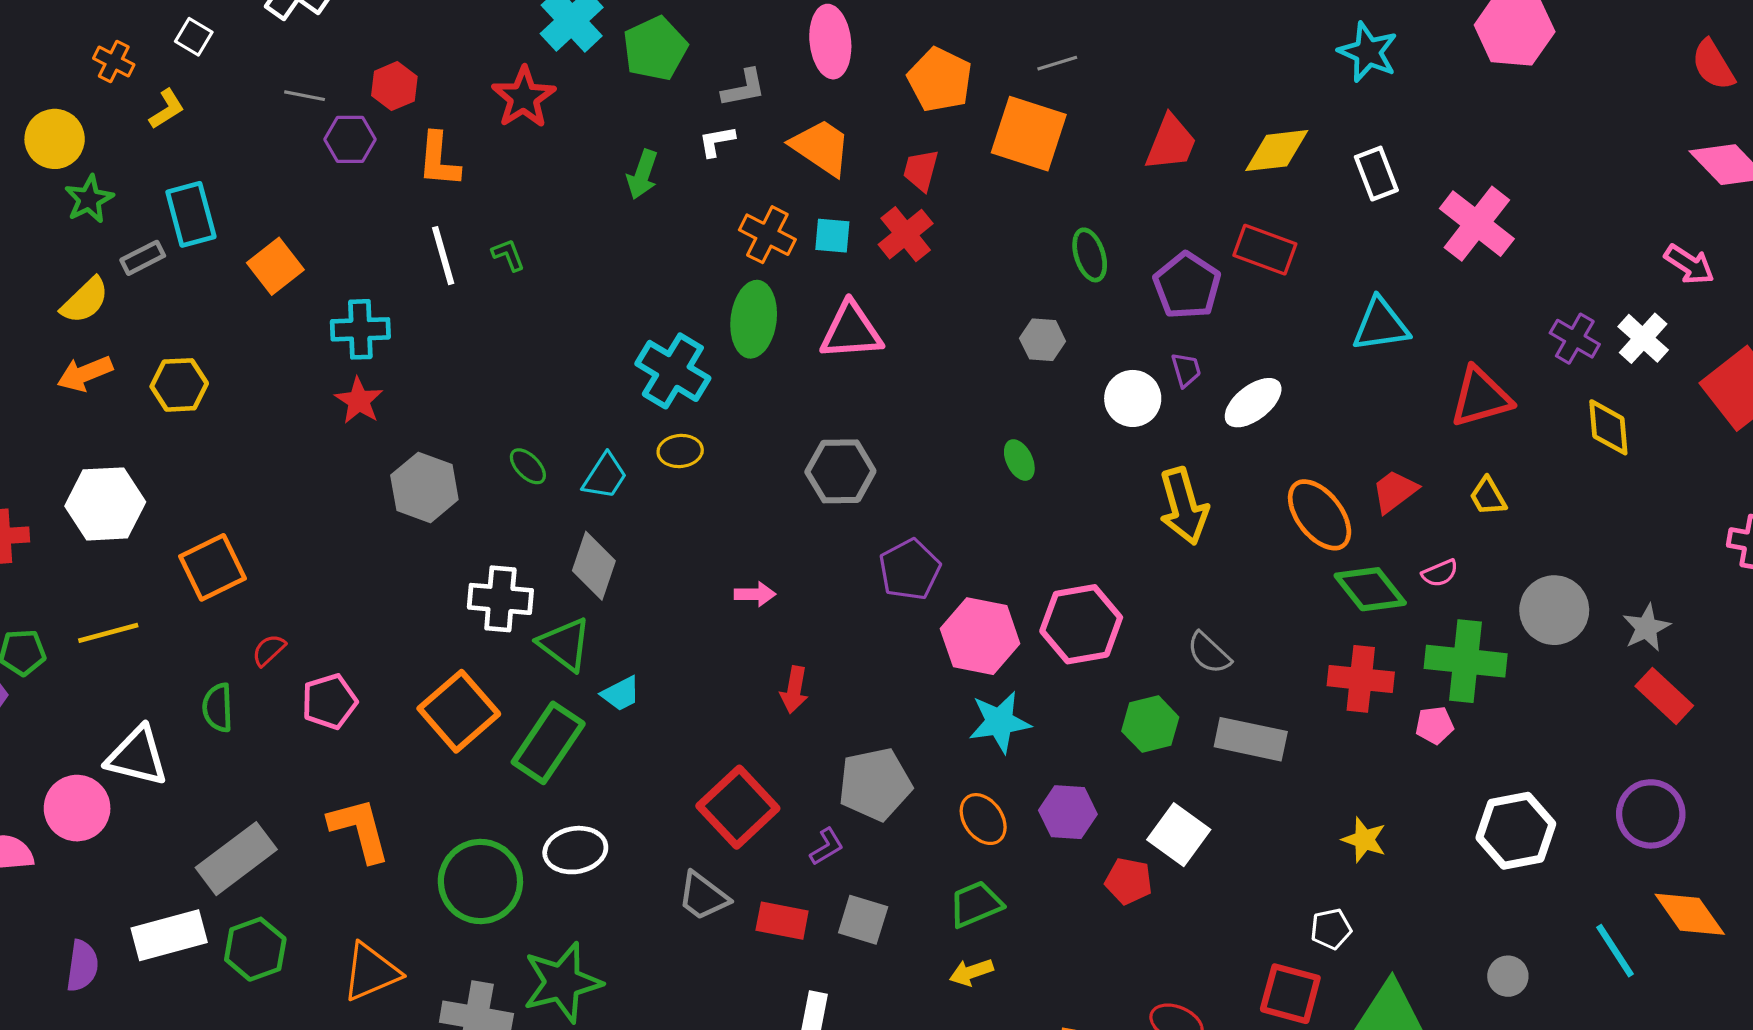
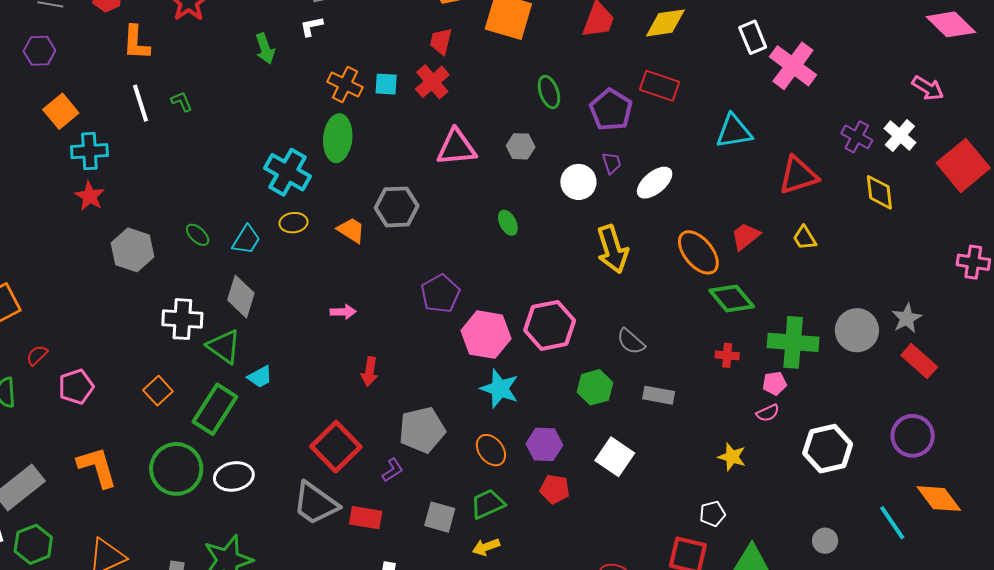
purple hexagon: (350, 139) -> (39, 51), moved
orange trapezoid: (821, 147) -> (351, 230), moved, size x0.7
green arrow: (642, 174) -> (265, 49), turned -36
white rectangle: (1376, 174) -> (753, 37), moved
orange square: (275, 266) -> (61, 111), moved
pink triangle: (851, 331) -> (456, 147), moved
gray hexagon: (840, 471) -> (397, 207), moved
pink semicircle: (1440, 573) -> (768, 413), moved
gray circle: (1554, 610) -> (857, 330), moved
red cross: (1361, 679) -> (727, 355), size x0.6
orange square: (459, 711) -> (158, 391), size x0.6
cyan star: (1000, 722) -> (500, 389), turned 30
gray rectangle: (1251, 739) -> (659, 395), size x0.7
red pentagon: (1129, 881) -> (555, 489), moved
green circle: (480, 882) -> (176, 469), moved
gray trapezoid: (703, 896) -> (315, 503), size x1.4
gray square: (863, 920) -> (440, 517), moved

